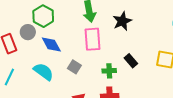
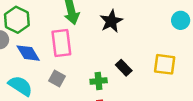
pink rectangle: (92, 39) -> (61, 43), moved

